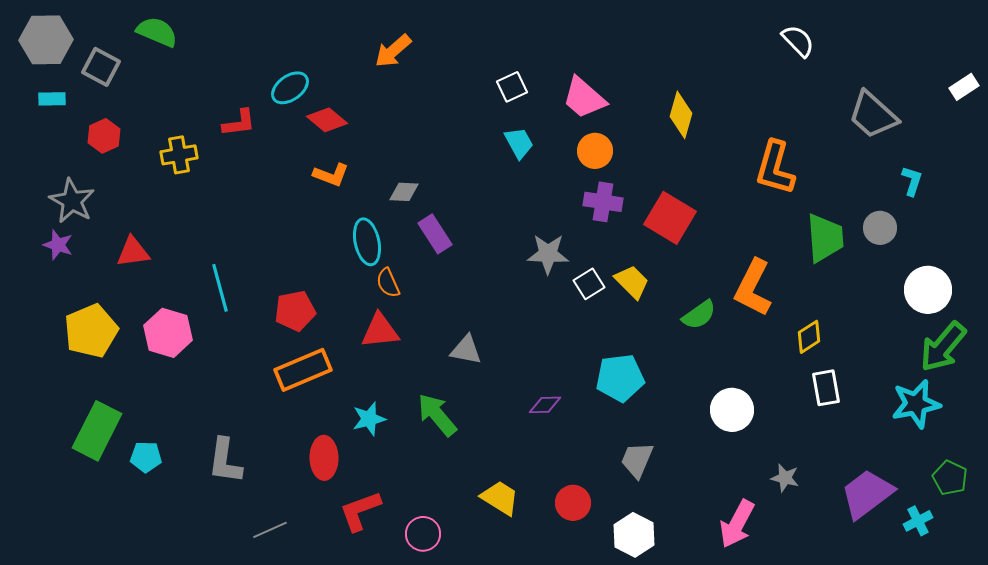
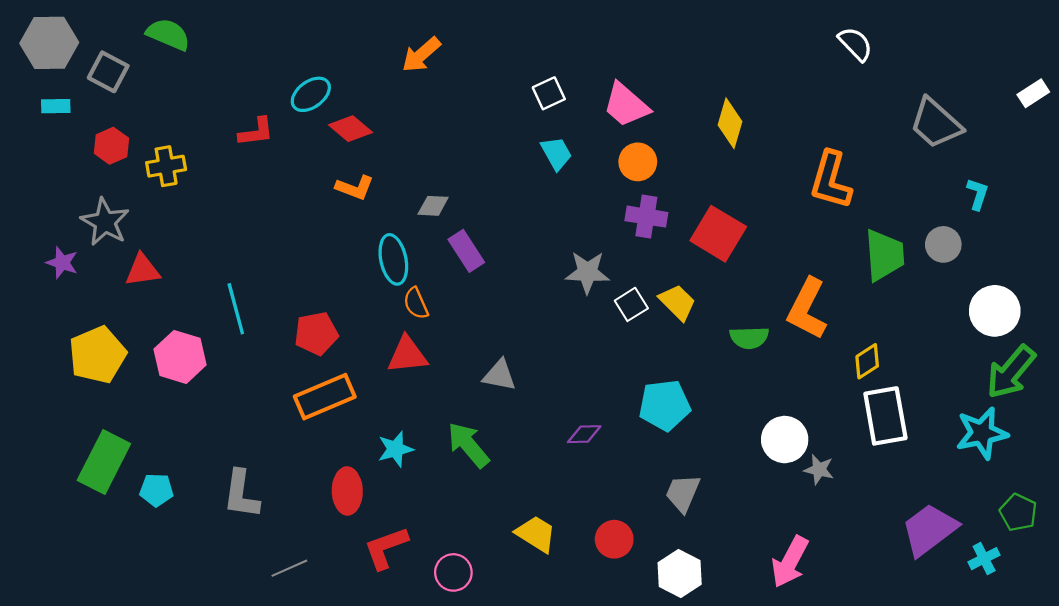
yellow cross: (179, 155) -> (166, 166), moved
gray star: (72, 201) -> (105, 222), moved
green semicircle: (699, 315) -> (749, 338), turned 33
white rectangle: (826, 388) -> (885, 416), size x1.5
gray star: (785, 478) -> (819, 470), moved

